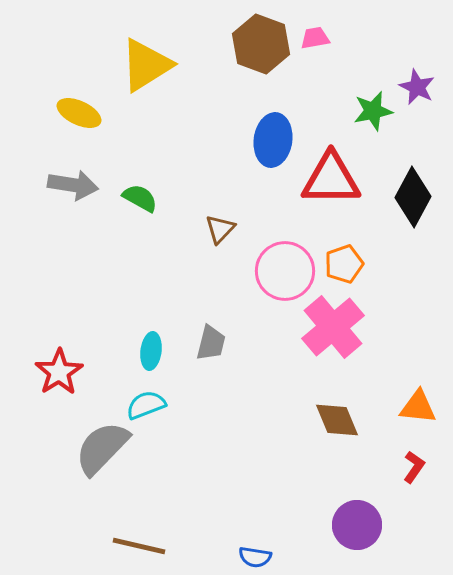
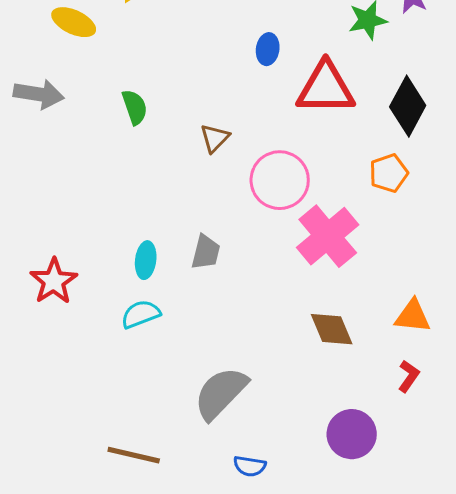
blue ellipse: (273, 140) -> (268, 49), size x0.6
gray arrow: (73, 185) -> (39, 94), moved
green semicircle: (140, 198) -> (135, 107), turned 42
orange pentagon: (344, 264) -> (389, 173), moved
gray semicircle: (102, 448) -> (221, 393), moved

